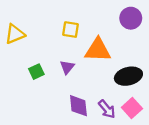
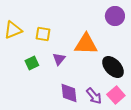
yellow square: (70, 30) -> (43, 34), moved
black ellipse: (128, 76) -> (113, 67), turned 60

